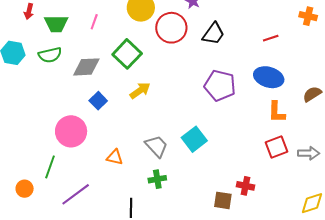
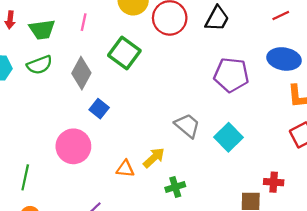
gray diamond: (86, 67) -> (81, 73), turned -52
yellow arrow: (140, 91) -> (154, 158), moved
cyan square: (194, 139) -> (228, 137), moved
gray trapezoid: (156, 146) -> (187, 126), moved
green line: (50, 167) -> (25, 177), moved

